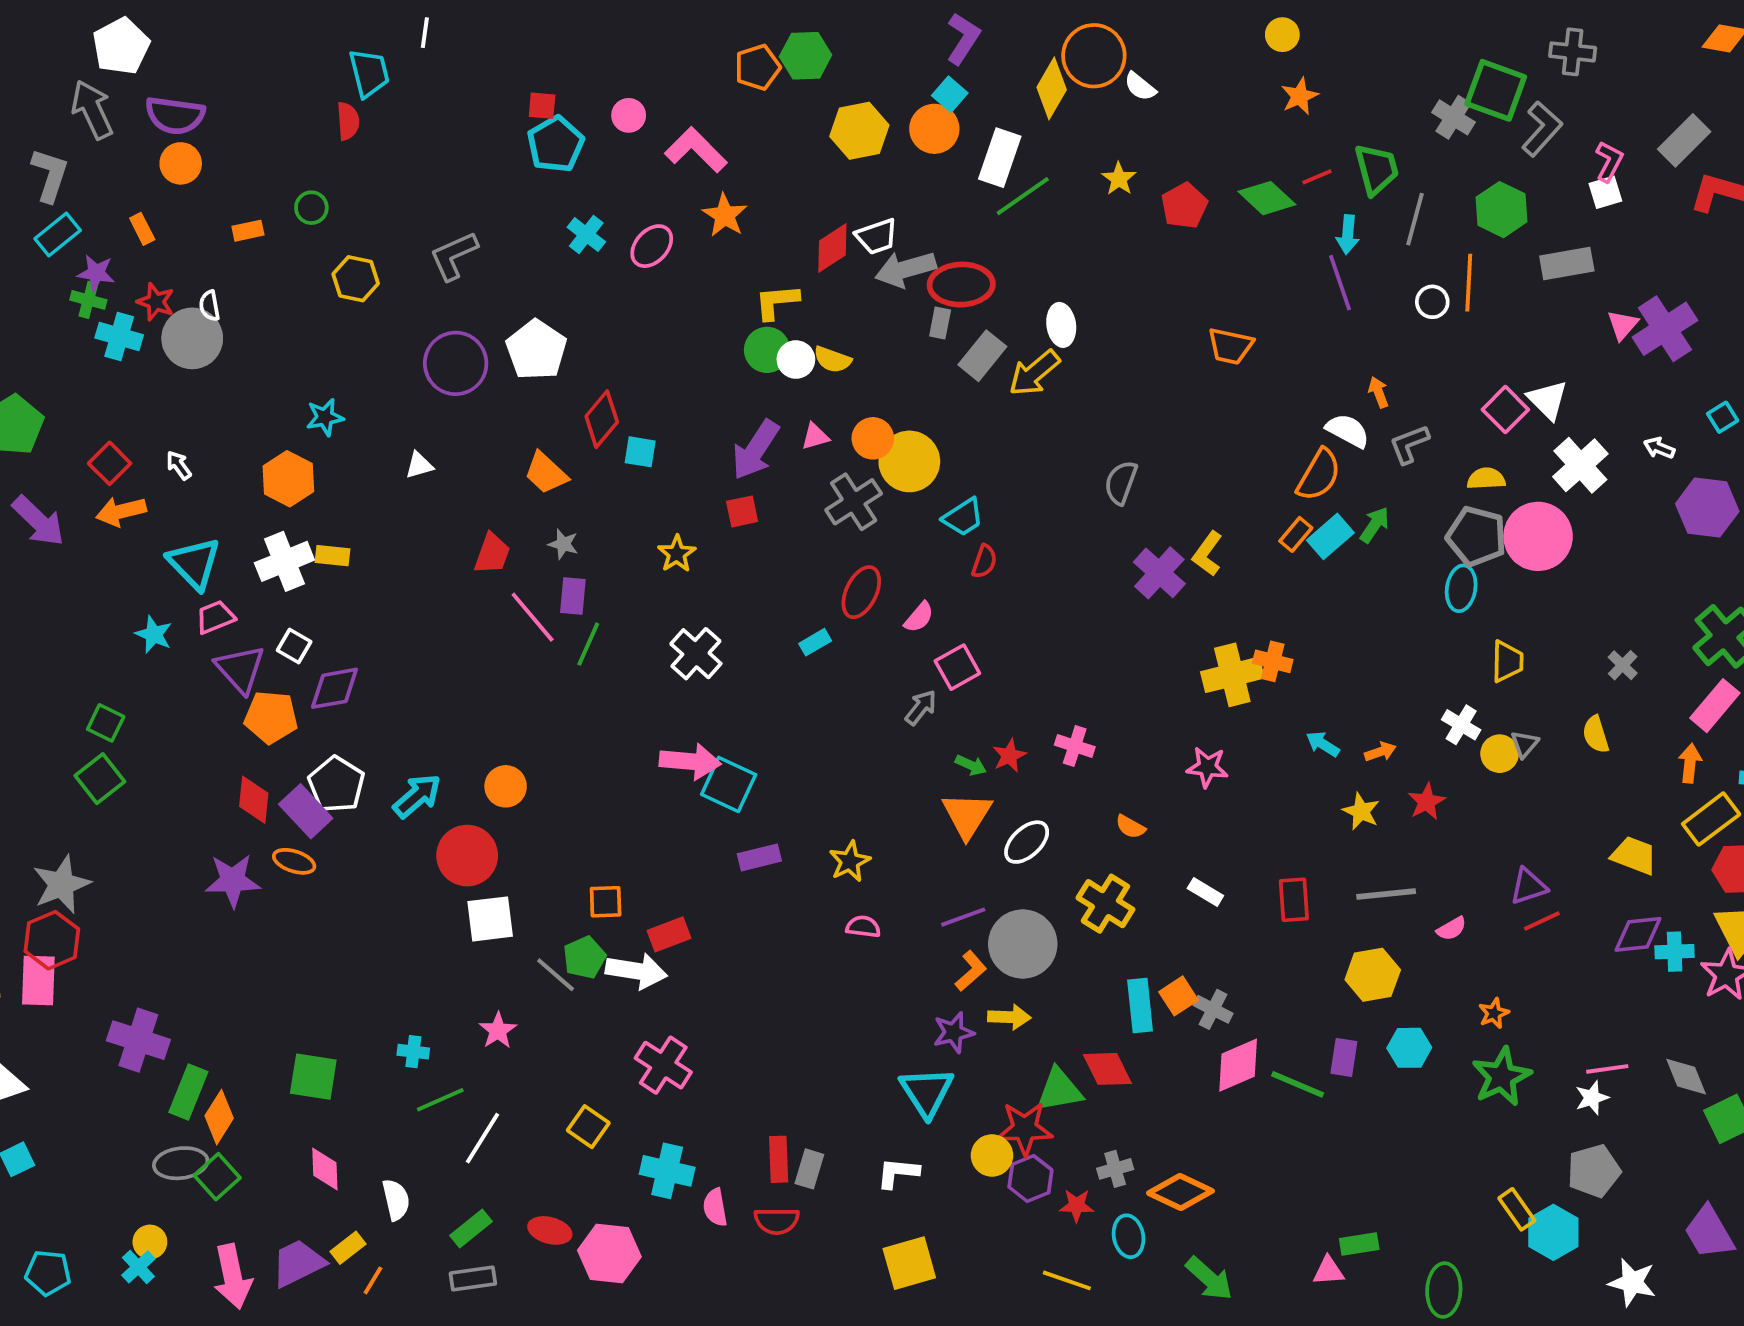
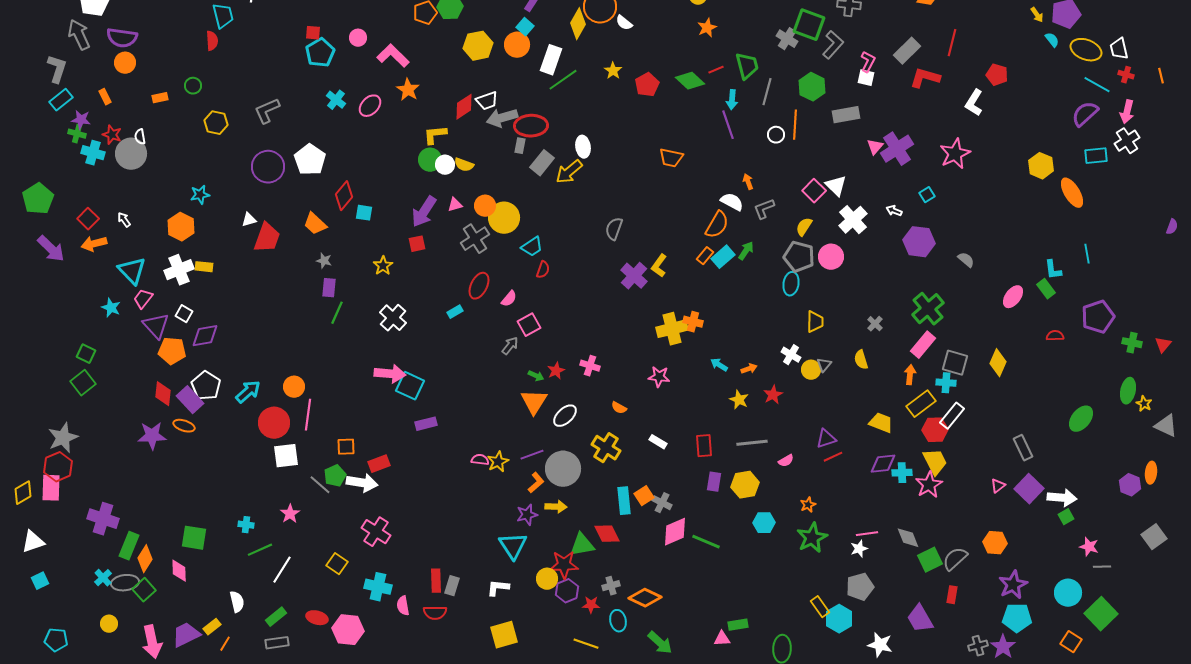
white square: (1605, 192) -> (866, 78), turned 30
yellow semicircle: (1486, 479) -> (804, 227), turned -54
pink circle: (1538, 536) -> (831, 257), size x0.7
red trapezoid: (492, 554) -> (267, 238), moved, size x1.4
pink trapezoid: (215, 617) -> (143, 299), turned -30
pink line: (533, 617) -> (308, 415), moved, turned 48
yellow star: (850, 861) -> (498, 462), moved
purple rectangle: (1344, 1057) -> (714, 482), moved
pink diamond: (325, 1169) -> (179, 571), moved
cyan cross: (138, 1267) -> (103, 578), moved

